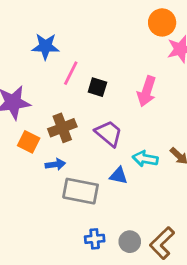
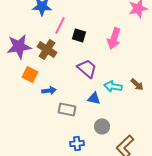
brown cross: (62, 128) -> (47, 49), moved, turned -36
gray rectangle: (81, 191) -> (67, 109), size x0.7
gray circle: (130, 242) -> (102, 126), moved

